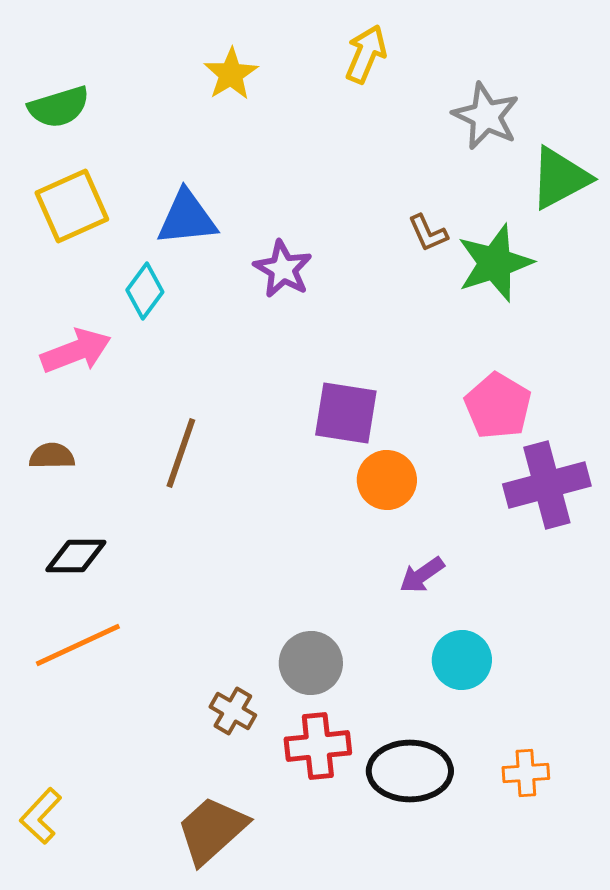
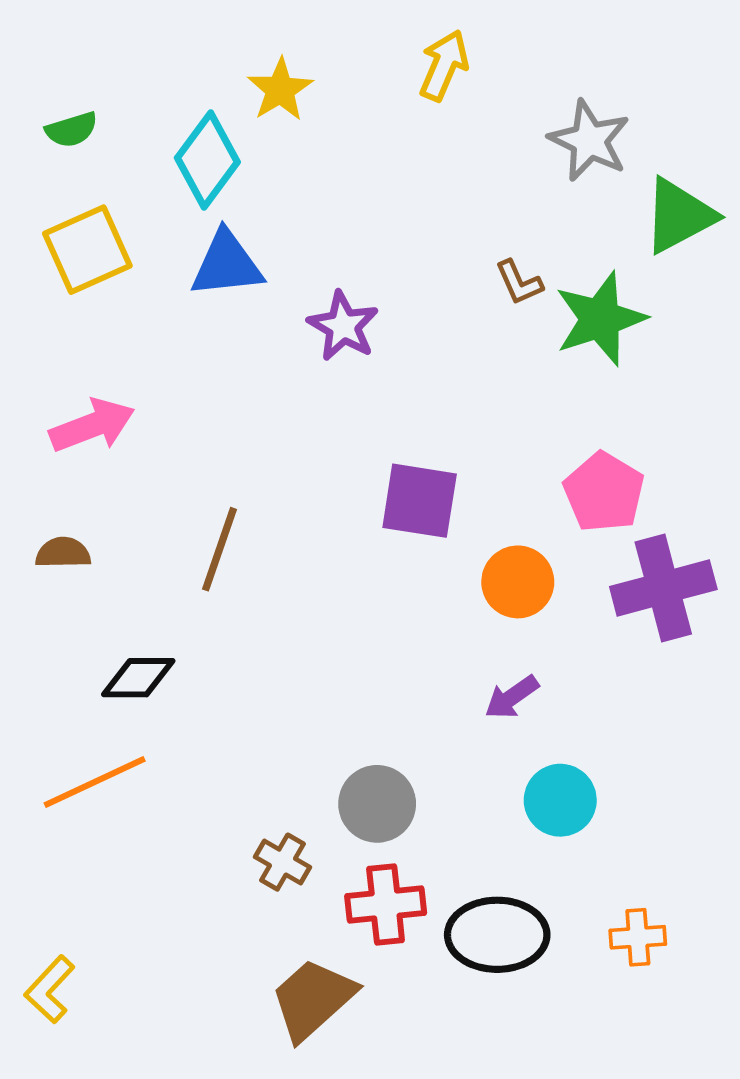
green semicircle: (59, 107) -> (72, 130), size x0.7
cyan diamond: (145, 291) -> (207, 160), moved, size x1.4
orange circle: (387, 480) -> (518, 582), moved
black diamond: (76, 556) -> (138, 678), moved
brown trapezoid: (212, 830) -> (313, 999), moved

